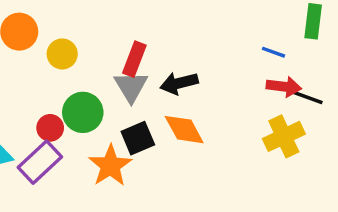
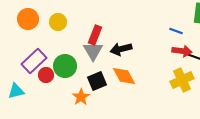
yellow circle: (62, 54) -> (58, 22), moved
purple rectangle: (40, 162) -> (34, 61), moved
orange star: (110, 166) -> (81, 97), size x0.7

